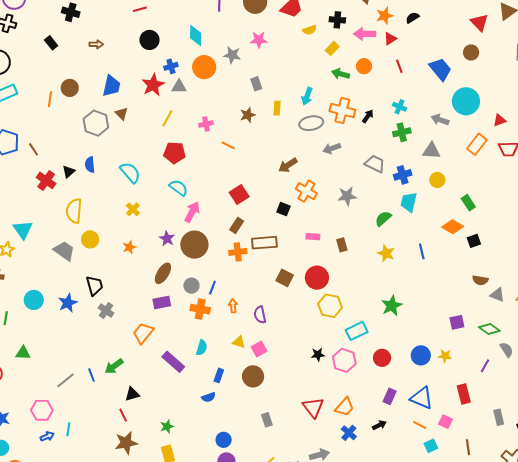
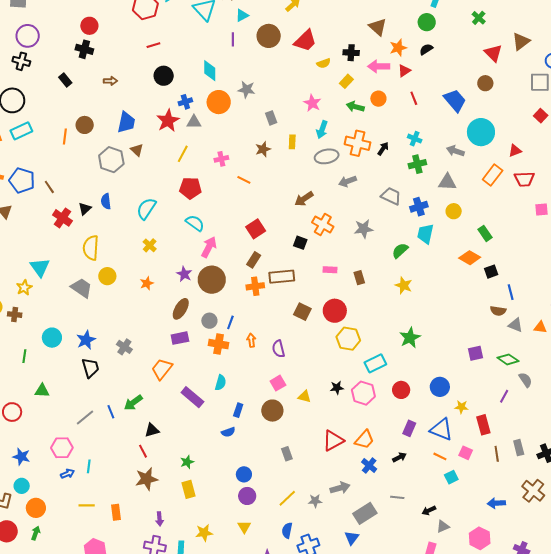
pink star: (259, 40) -> (312, 103), moved, turned 30
cyan semicircle: (130, 173) -> (146, 209), turned -105
blue line: (422, 251) -> (511, 292), moved
black trapezoid: (94, 286) -> (90, 368), moved
yellow triangle: (239, 342) -> (304, 397), moved
yellow star: (445, 356) -> (461, 407), moved
red triangle: (313, 407) -> (333, 441), turned 40
brown line: (468, 447) -> (497, 454), moved

